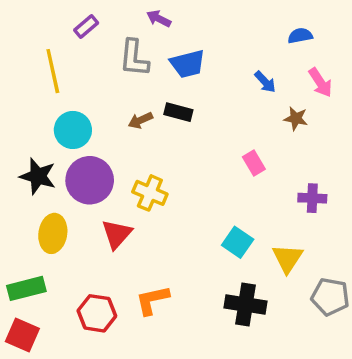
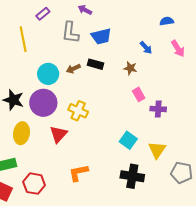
brown star: (296, 119) -> (130, 68), moved
cyan circle: (73, 130) -> (48, 74), moved
purple cross: (312, 198) -> (158, 109), moved
red hexagon: (97, 313) -> (34, 184), moved

